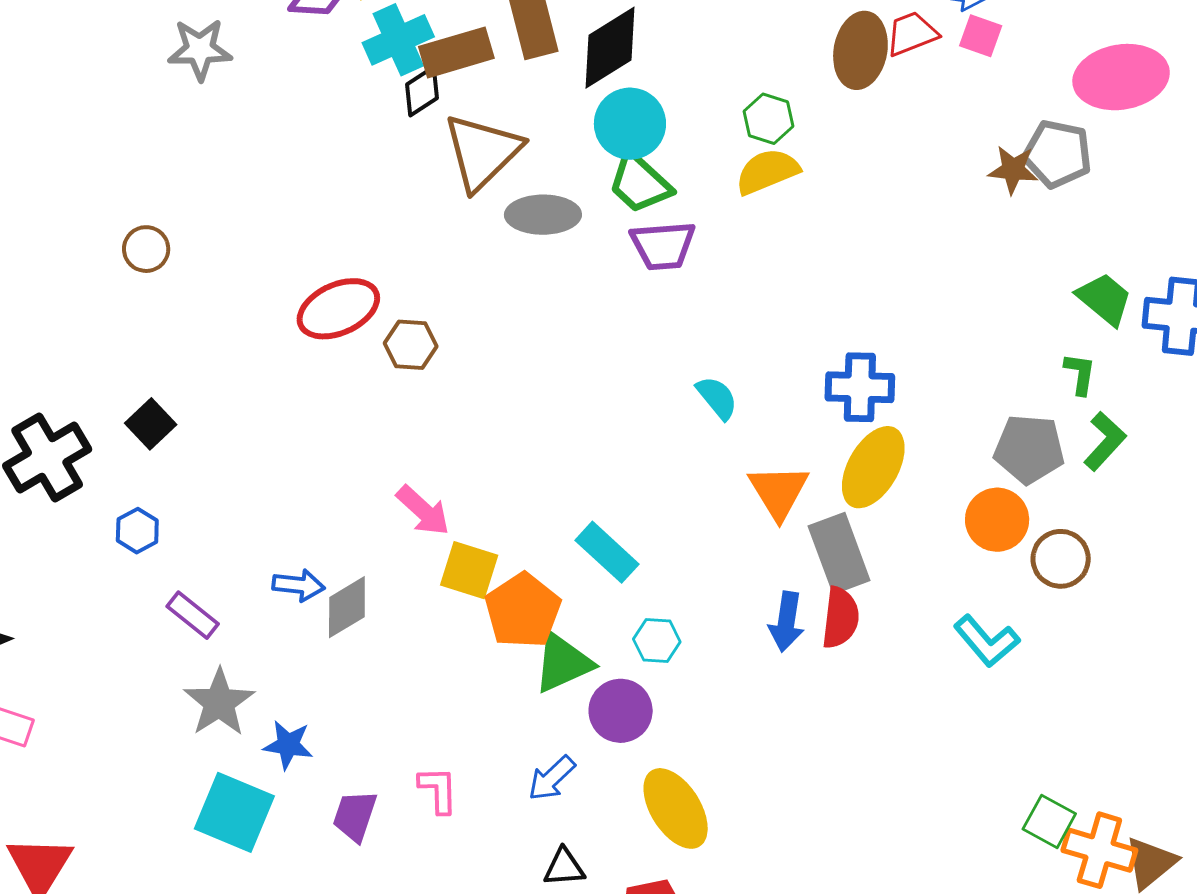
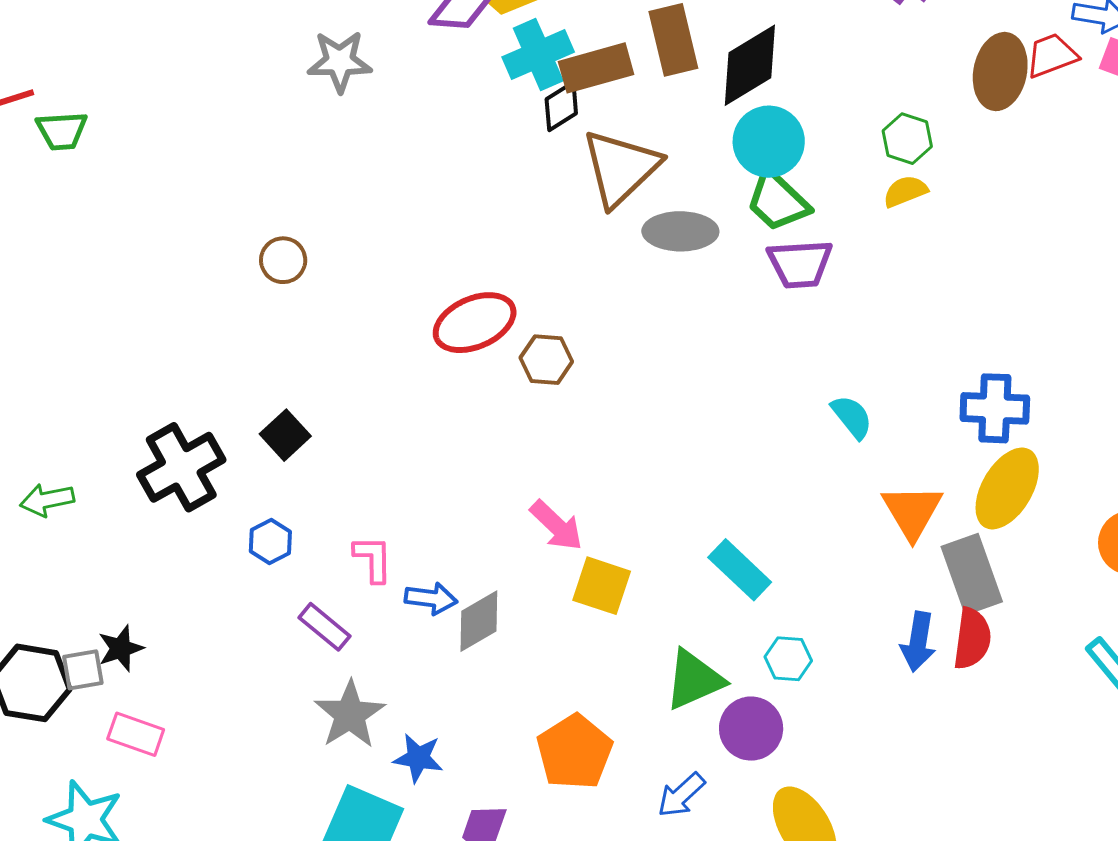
yellow semicircle: (767, 171) -> (905, 191), size x0.7
orange pentagon: (523, 611) -> (575, 752), moved
pink L-shape: (438, 790) -> (373, 559), moved

